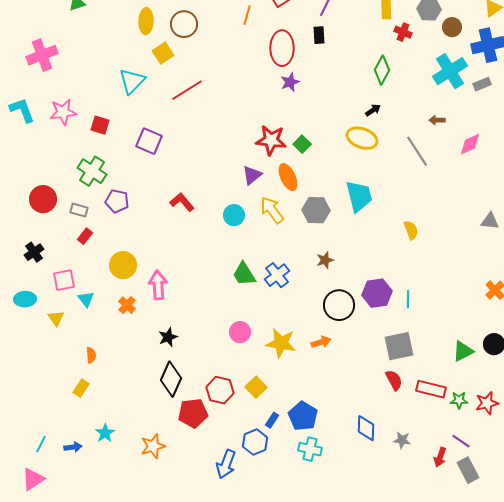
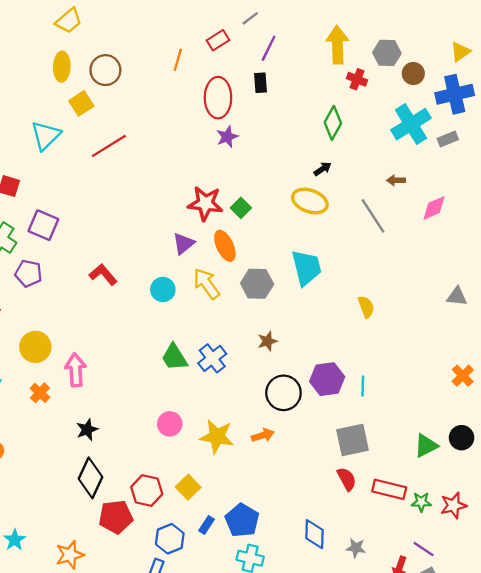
purple square: (149, 141) -> (43, 225), moved
blue hexagon: (255, 442) -> (170, 539), moved

